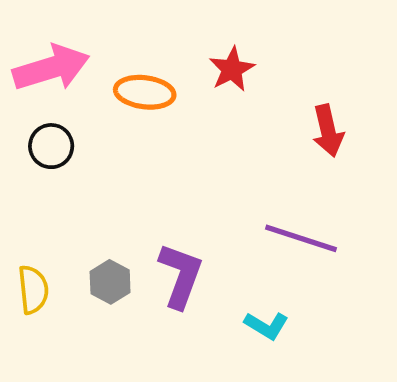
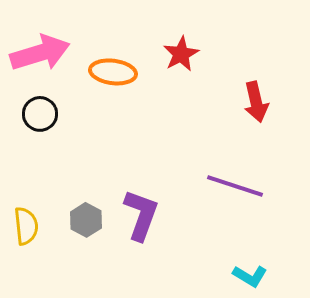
cyan L-shape: (266, 326) -> (250, 276), moved

